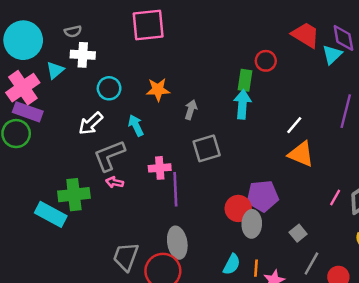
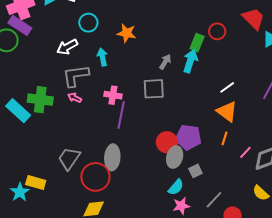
gray arrow: (191, 110) -> (165, 62), moved
gray square: (298, 233) -> (195, 171), moved
cyan semicircle: (232, 264) -> (176, 187), moved
orange line: (256, 268) -> (224, 138), moved

